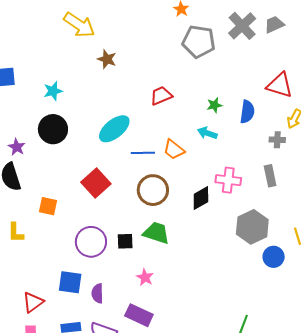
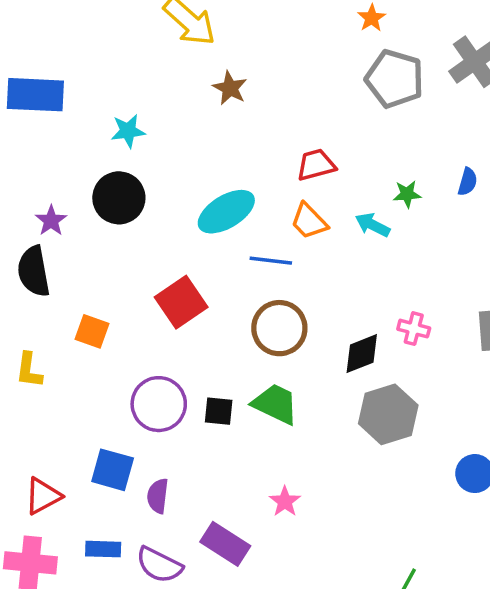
blue semicircle: (247, 112) -> (468, 182), moved, size x0.7
cyan arrow: (207, 133) -> (373, 225), moved
orange trapezoid: (174, 150) -> (309, 221), moved
pink cross: (228, 180) -> (414, 329), size x0.7
gray hexagon: (252, 227) -> (388, 414), moved
pink star: (145, 277) -> (285, 501), moved

